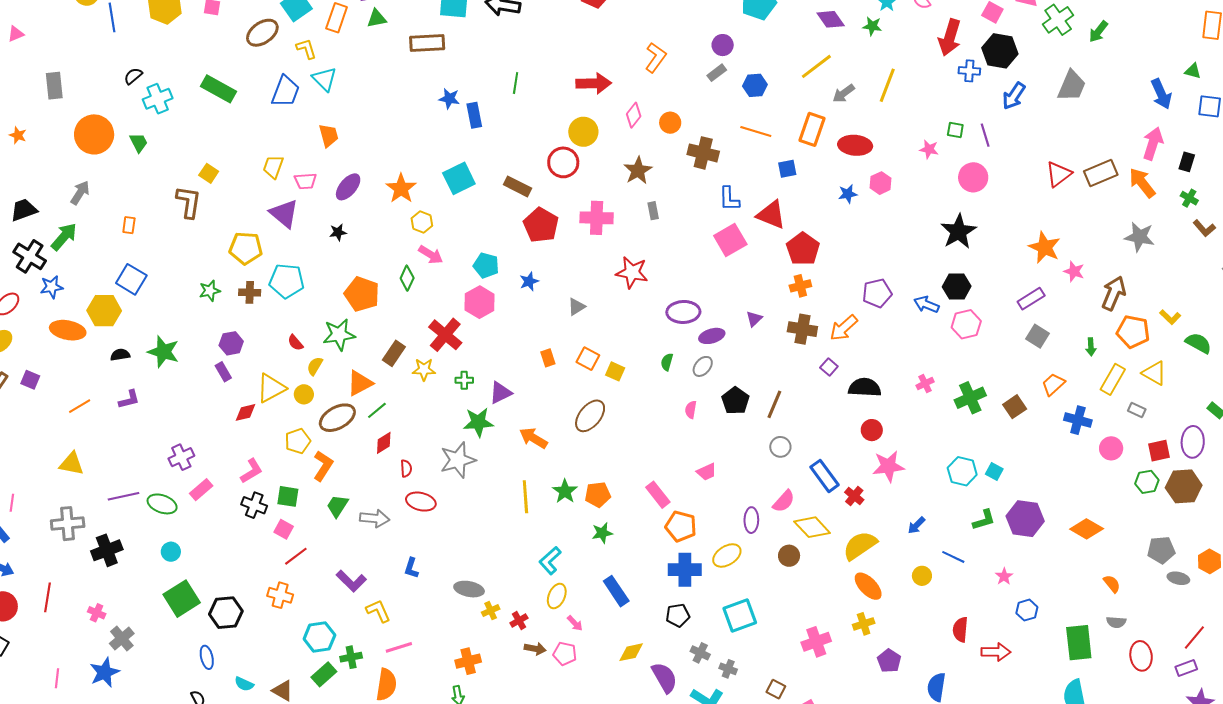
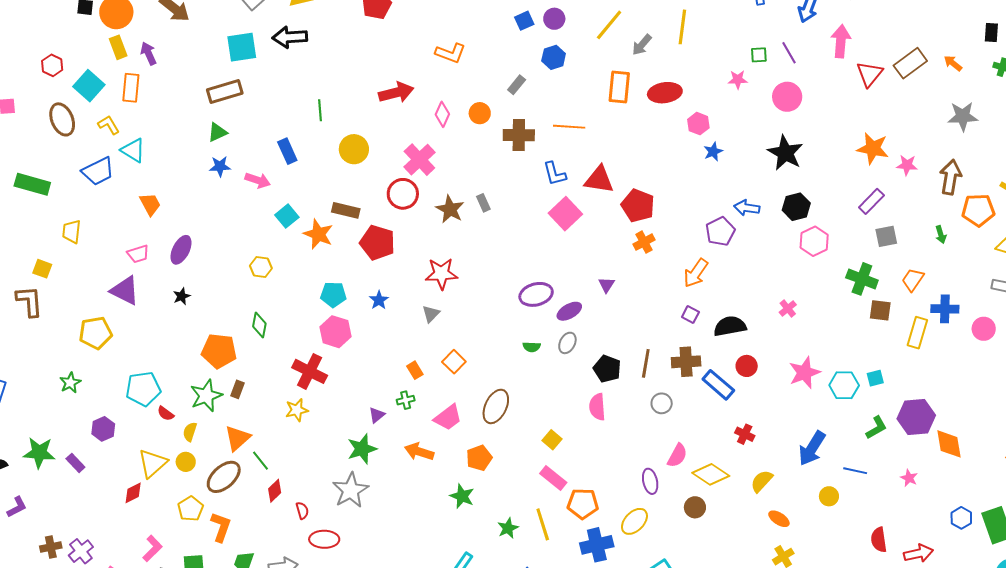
green triangle: (377, 18) -> (217, 132), moved
brown ellipse: (262, 33) -> (62, 119), turned -64
purple circle: (723, 45) -> (554, 19), moved
orange L-shape: (656, 57) -> (451, 53), turned 88
gray rectangle: (717, 73) -> (517, 85), moved
blue trapezoid: (285, 91) -> (98, 171), turned 56
blue star: (449, 99) -> (220, 166), moved
orange line: (756, 131) -> (569, 127), moved
yellow circle: (583, 132) -> (354, 149), moved
pink arrow: (1153, 144) -> (841, 41), moved
red circle: (563, 162) -> (403, 194), moved
yellow trapezoid: (273, 167) -> (72, 231), moved
blue square: (787, 169) -> (524, 21), moved
brown star: (638, 171) -> (450, 209), moved
cyan square: (459, 178) -> (287, 216), size x0.7
orange arrow: (1142, 183) -> (953, 63), size x0.6
orange star: (401, 188) -> (318, 234), moved
blue star: (848, 194) -> (713, 152), moved
pink cross: (597, 218) -> (419, 160), moved, turned -32
pink arrow: (431, 255) -> (258, 180), moved
red star: (632, 272) -> (441, 274), moved
cyan pentagon: (287, 281) -> (143, 389), moved
brown cross: (250, 292) -> (51, 547), moved
blue arrow: (926, 304) -> (747, 208), moved
brown cross: (802, 329) -> (686, 362), moved
gray square: (1038, 336) -> (886, 236), turned -30
brown rectangle: (394, 353) -> (238, 389), moved, size x0.7
orange square: (588, 359) -> (454, 362), turned 30
green semicircle: (667, 362) -> (532, 347), turned -90
yellow square: (615, 371) -> (552, 440), moved, turned 30
purple rectangle: (223, 372) -> (75, 463), moved
yellow rectangle: (1113, 379) -> (917, 333), moved
green cross: (464, 380) -> (406, 400), moved
purple triangle: (500, 393) -> (377, 415), size x0.7
green cross: (970, 398) -> (862, 279), moved, turned -32
brown square: (1015, 407) -> (880, 310), turned -35
green line: (377, 410) -> (261, 461), turned -75
pink semicircle: (691, 410) -> (597, 407), moved, size x1.5
brown ellipse: (590, 416) -> (496, 406), moved
pink star: (888, 466) -> (804, 373), moved
cyan square: (994, 471) -> (875, 378), turned -30
pink trapezoid: (707, 472) -> (448, 417), moved, size x1.4
blue rectangle: (825, 476) -> (718, 385), moved
orange pentagon: (598, 495) -> (479, 458), moved
yellow line: (525, 497) -> (543, 524), moved
blue arrow: (916, 525) -> (812, 448), size x1.8
orange diamond: (1087, 529) -> (949, 444), moved, turned 64
yellow semicircle: (860, 546) -> (762, 481), size x0.7
orange ellipse: (868, 586) -> (779, 519), size x0.7
blue hexagon: (1027, 610) -> (961, 518), moved

